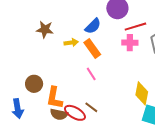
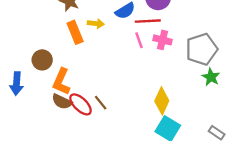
red line: (135, 27) -> (148, 21), moved
orange rectangle: (92, 48) -> (75, 32), moved
pink line: (91, 74) -> (139, 40), moved

